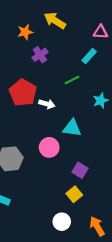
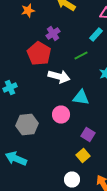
orange star: (25, 32) -> (28, 10), moved
red pentagon: (23, 93) -> (39, 54), moved
white arrow: (47, 104) -> (59, 76), size x1.5

